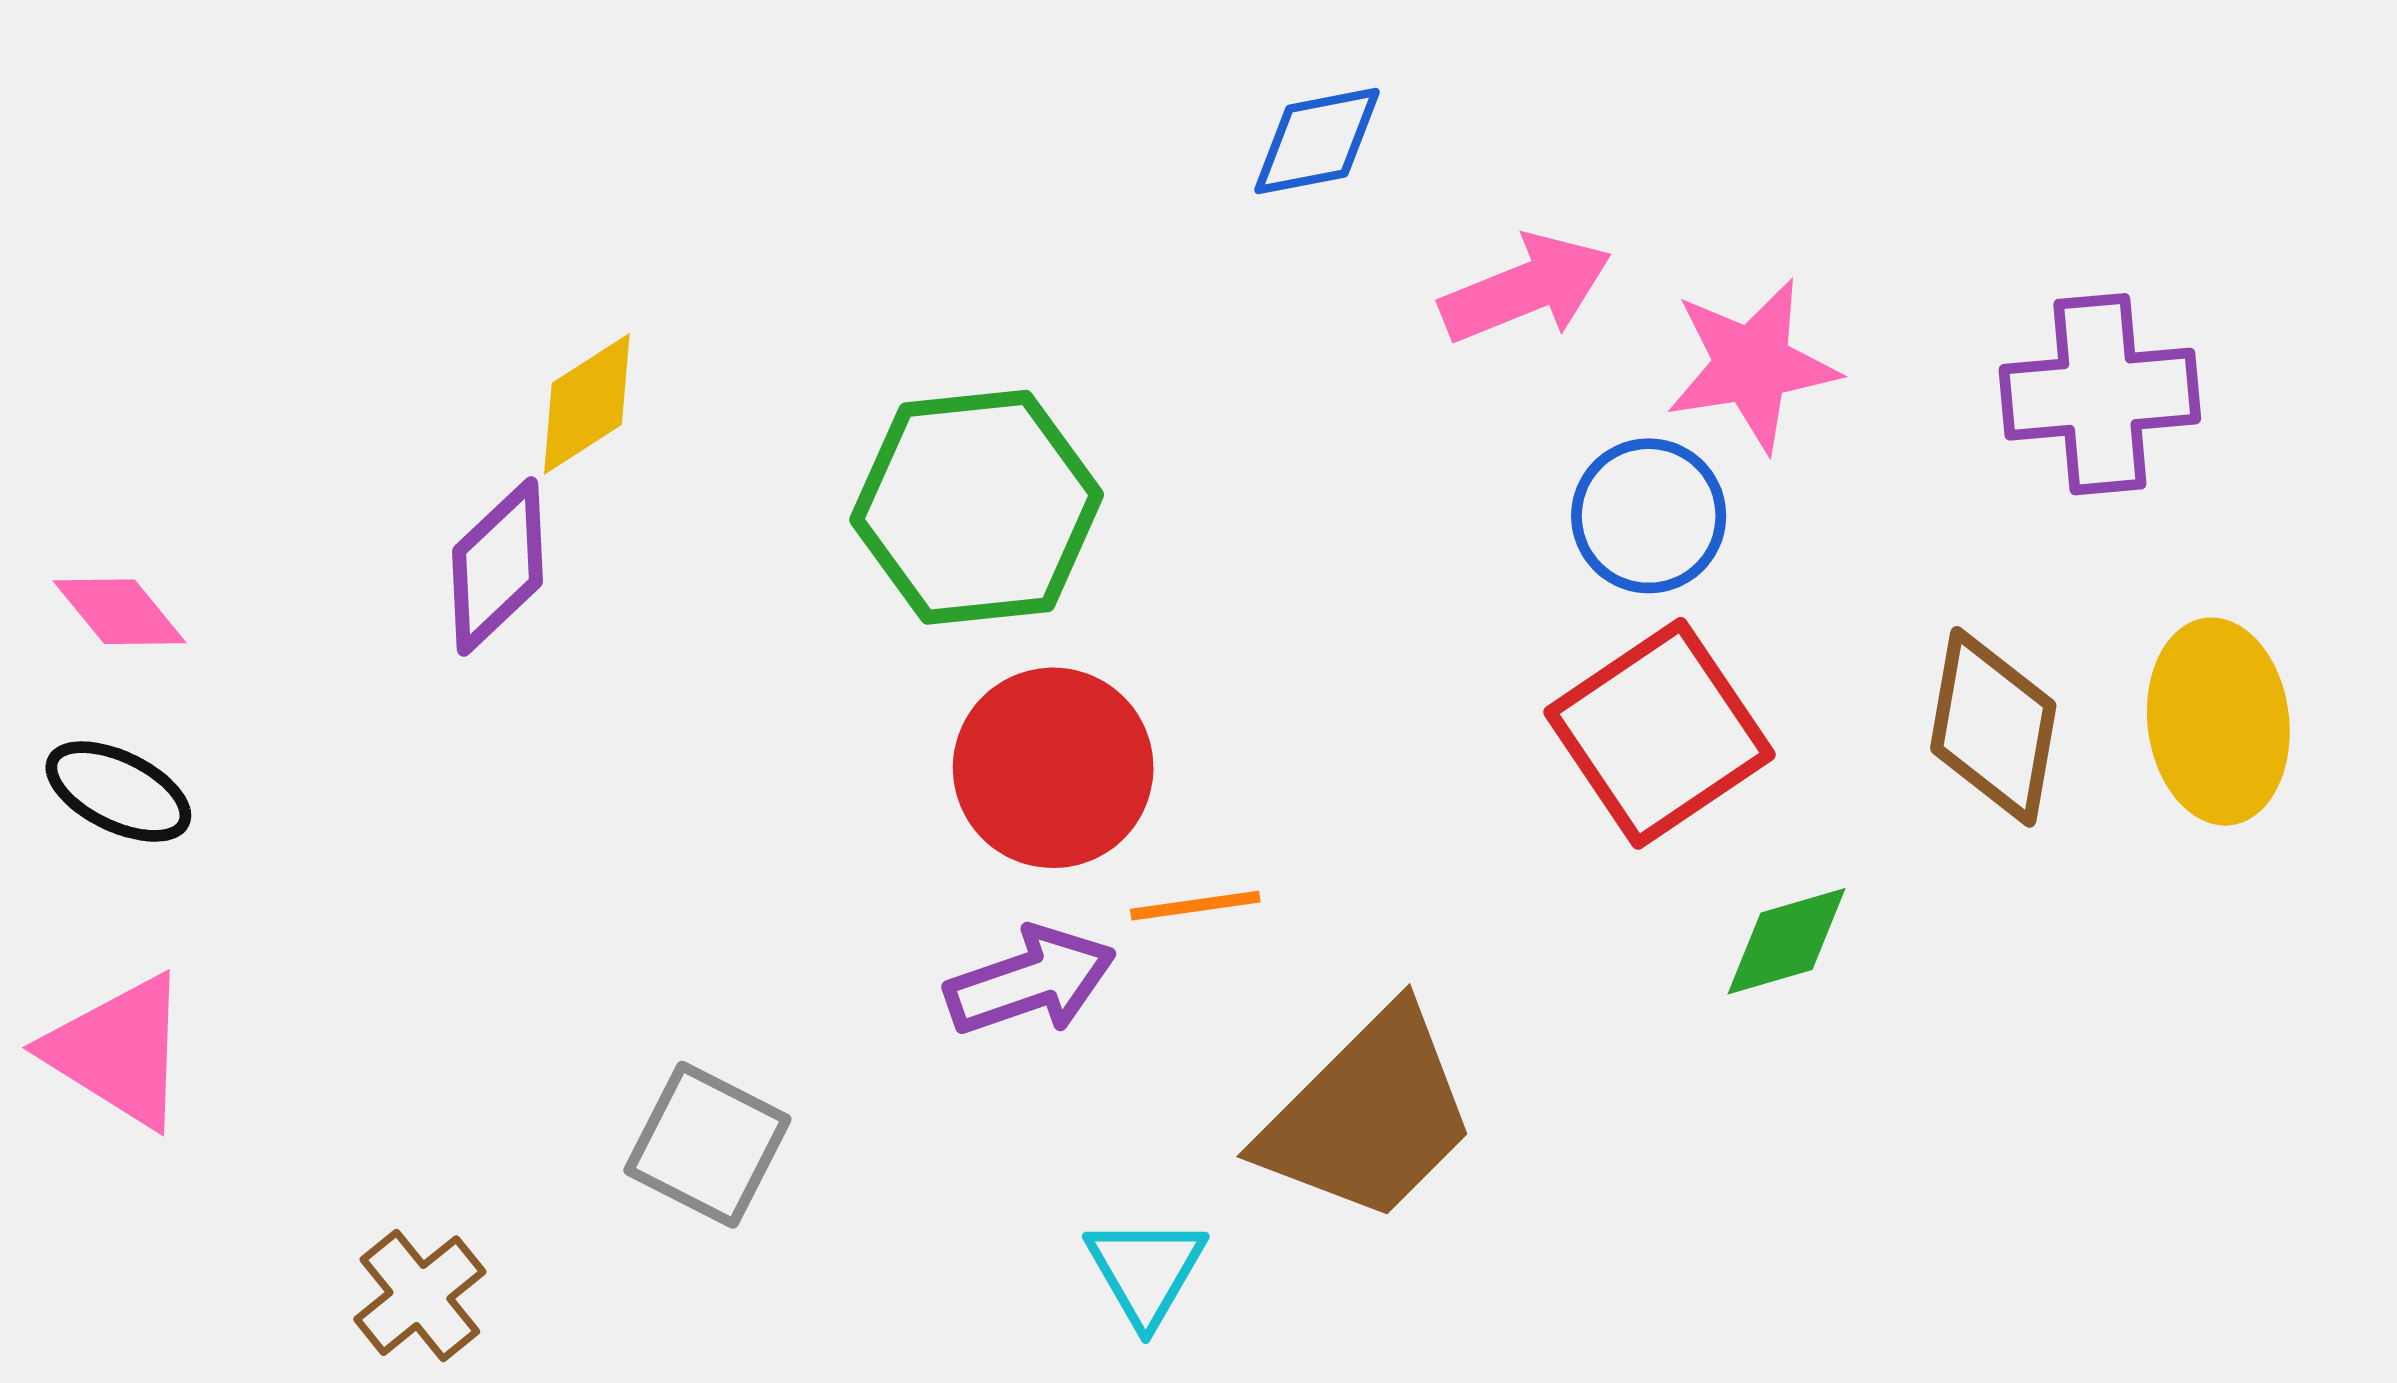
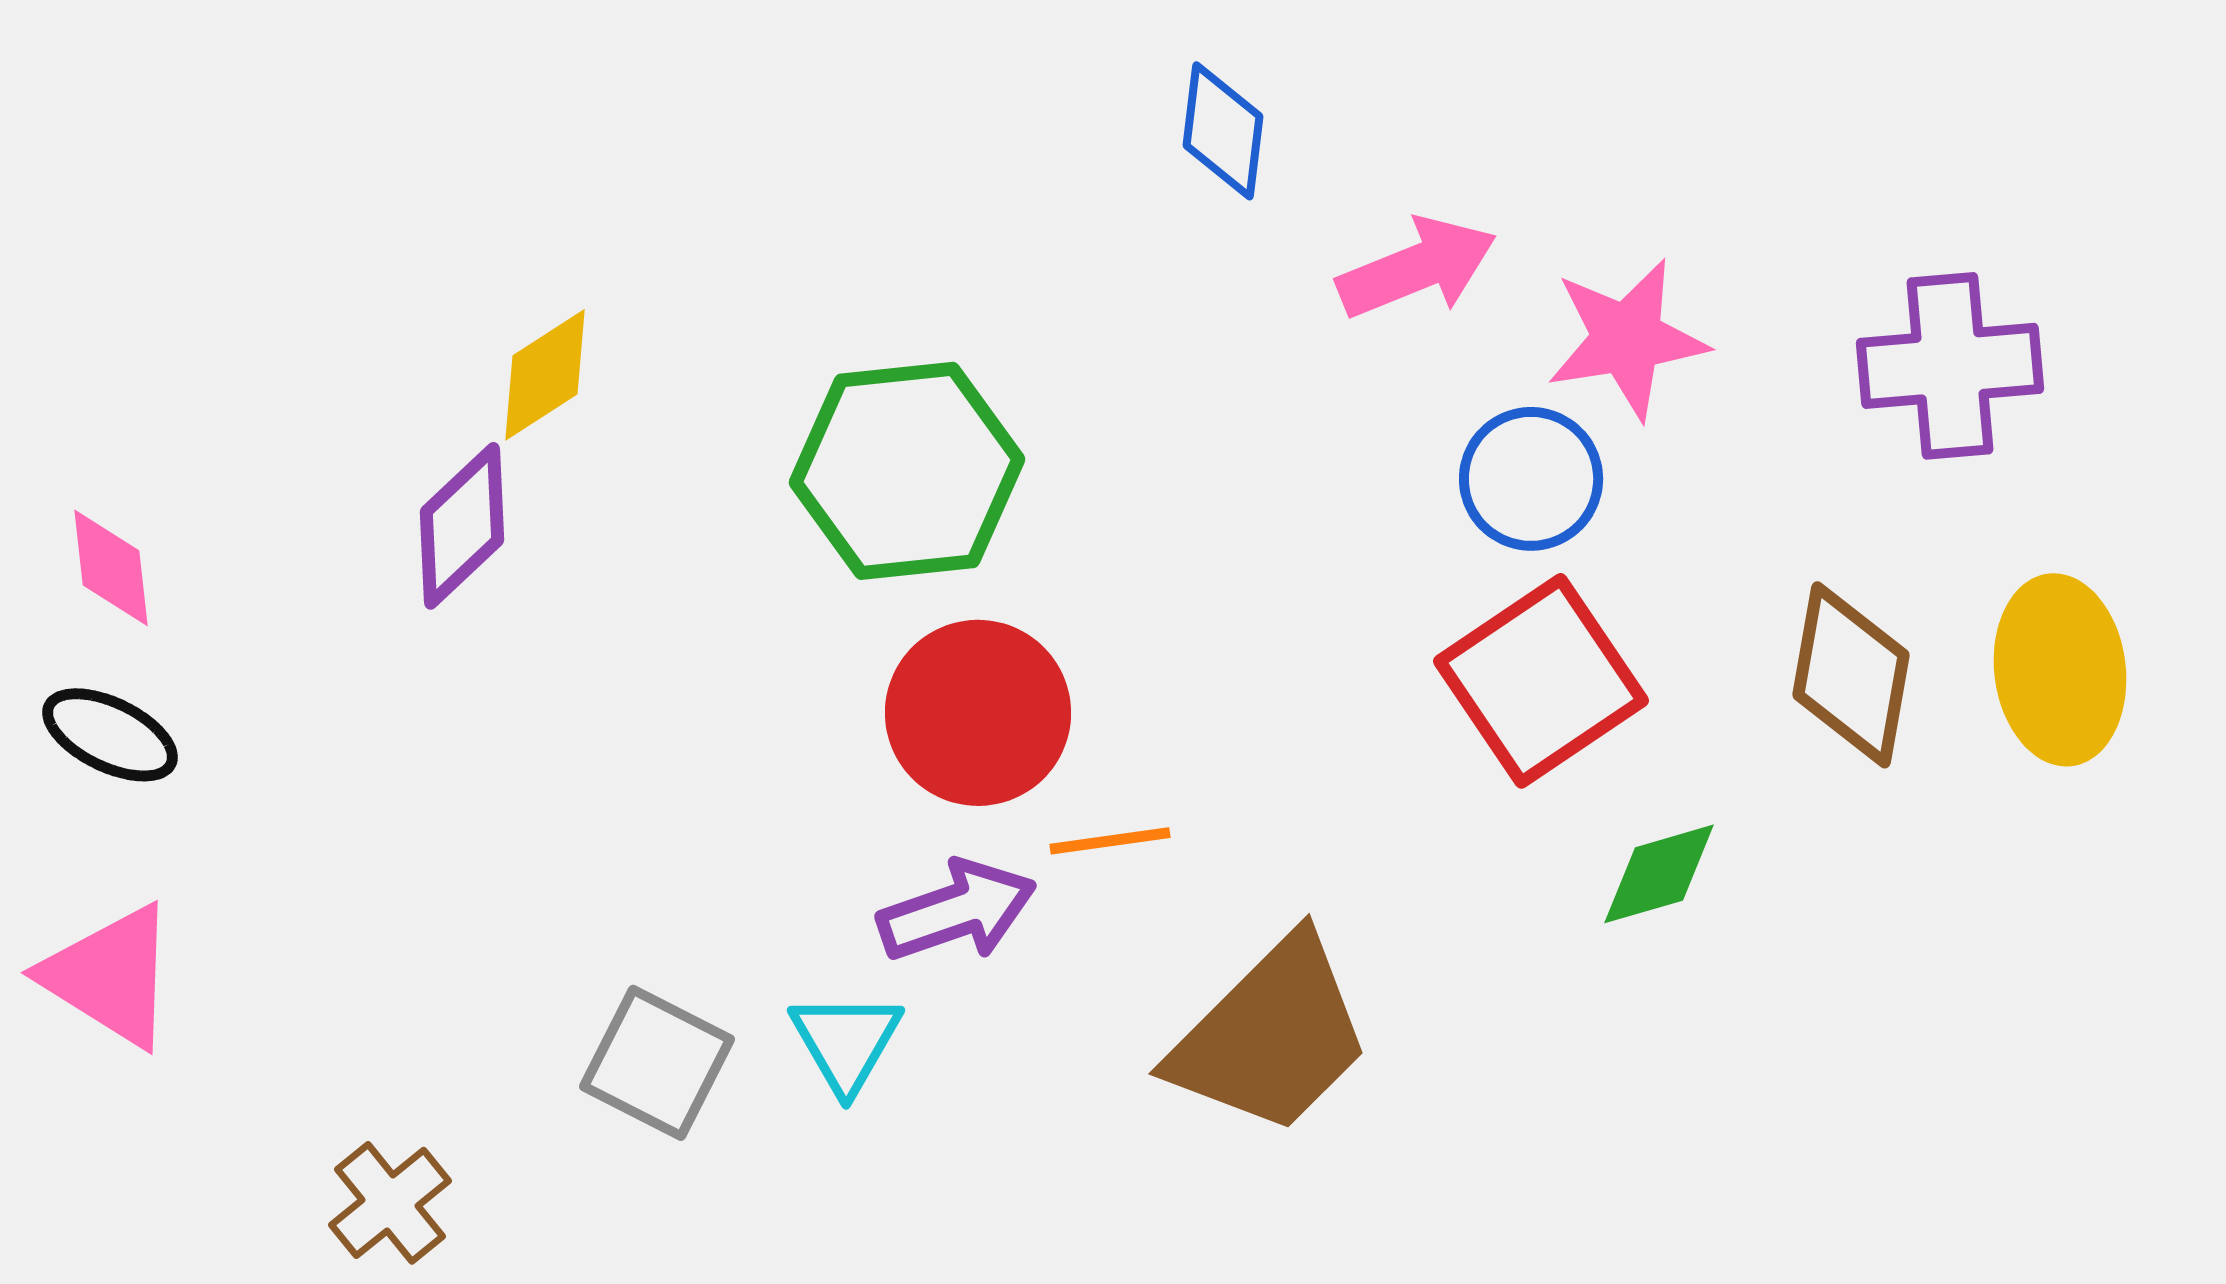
blue diamond: (1317, 141) -> (1223, 131), turned -72
pink diamond: (119, 612) -> (111, 568), turned 33
cyan triangle: (1146, 1271) -> (846, 1042), moved

